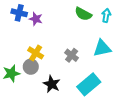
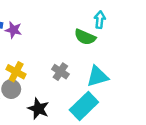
green semicircle: (83, 14) -> (85, 37), moved
cyan triangle: (102, 48) -> (97, 76), moved

